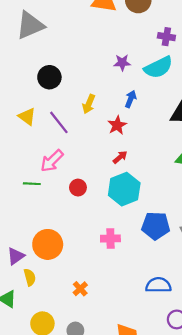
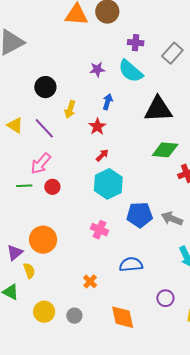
cyan semicircle: (158, 67) -> (131, 71), turned 72
black circle: (49, 77) -> (45, 87), moved
red circle: (78, 188) -> (52, 187), moved
pink cross: (110, 238) -> (99, 230), turned 30
blue semicircle: (158, 285) -> (131, 265), moved
orange cross: (80, 289) -> (90, 281), moved

